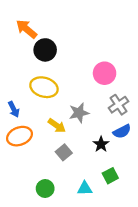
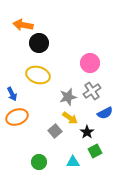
orange arrow: (26, 29) -> (23, 25), turned -30
gray cross: (118, 105) -> (92, 91), moved
yellow arrow: (57, 126) -> (70, 118), moved
black star: (101, 144) -> (87, 132), moved

